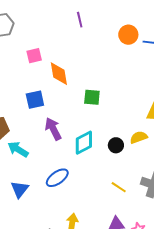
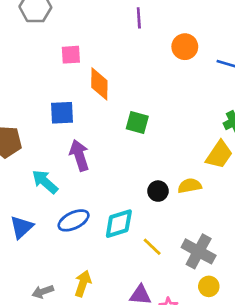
orange circle: (128, 35) -> (185, 47), moved
cyan diamond: (84, 143) -> (119, 224), moved
cyan arrow: (18, 149) -> (45, 182), moved

